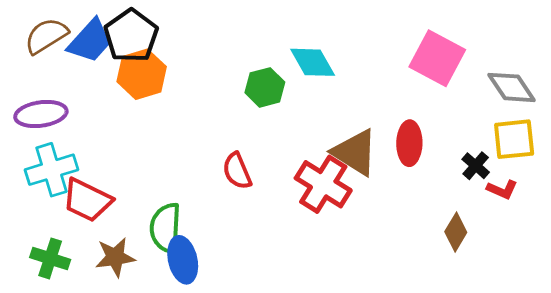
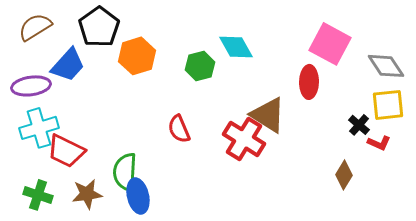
blue trapezoid: (90, 41) -> (68, 65), moved
orange hexagon: (142, 74) -> (137, 56), moved
red ellipse: (409, 143) -> (309, 82), moved

